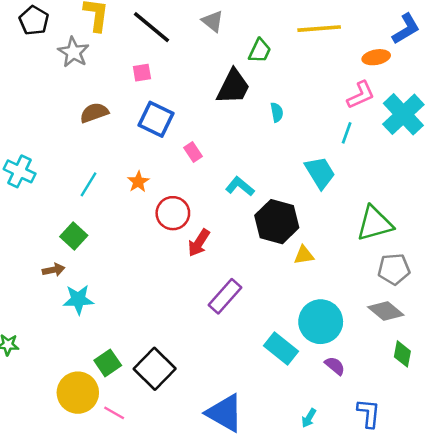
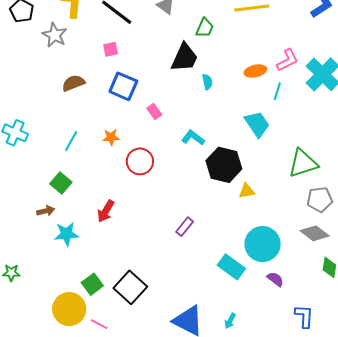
orange ellipse: (376, 57) -> (255, 71), moved
cyan semicircle: (277, 112) -> (207, 82), moved
orange star: (138, 182) -> (111, 137), turned 30
red arrow: (199, 243) -> (106, 211), moved
purple rectangle: (225, 296) -> (185, 227), size x0.7
cyan arrow: (309, 418) -> (230, 321), moved

